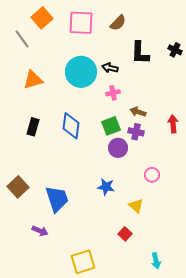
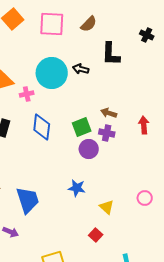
black cross: (175, 50) -> (147, 35), moved
pink cross: (113, 93) -> (27, 94), moved
pink circle: (152, 175) -> (145, 198), moved

